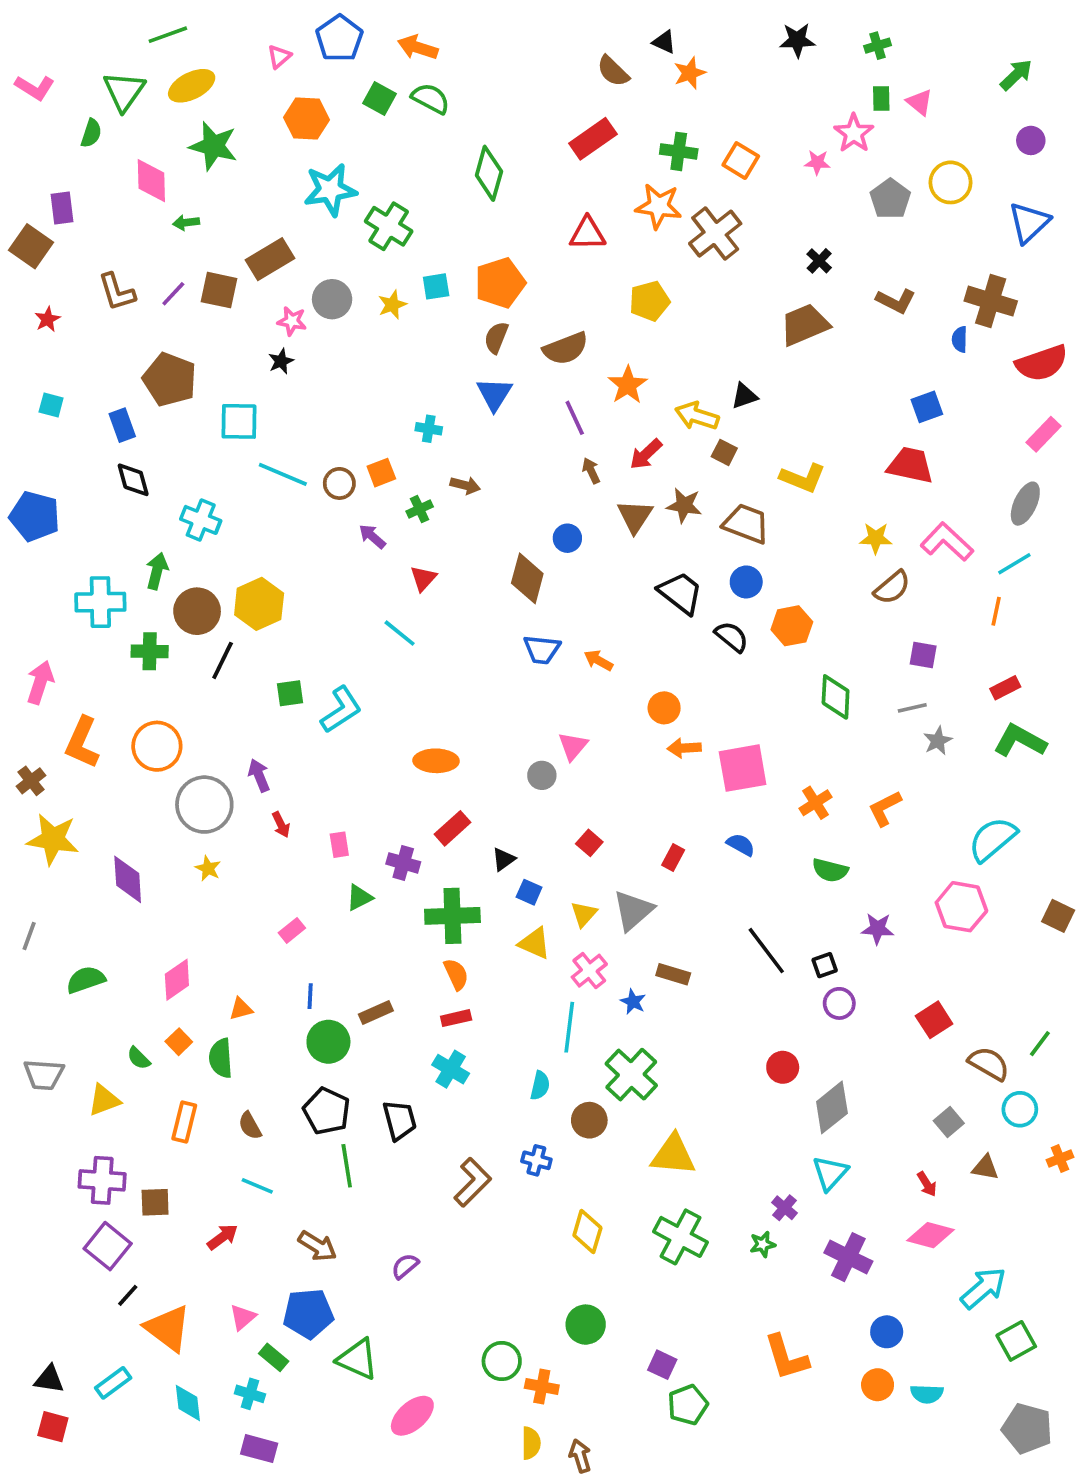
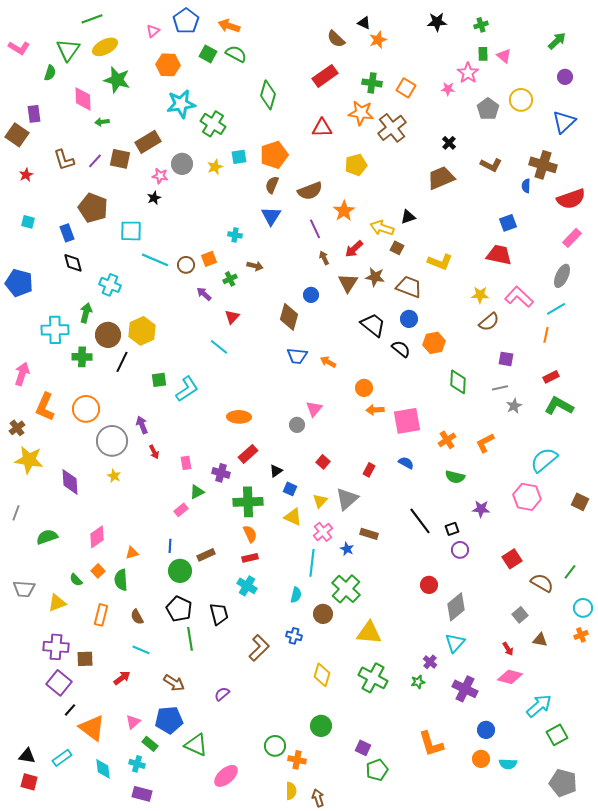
pink rectangle: (292, 930) -> (181, 510), moved
cyan circle: (1020, 1109) -> (583, 608), moved

